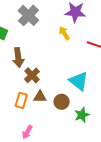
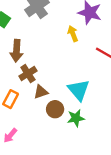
brown triangle: (40, 97) -> (41, 92), moved, turned -32
green star: (82, 115) -> (76, 118), moved

